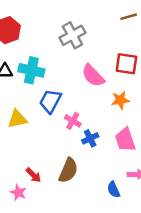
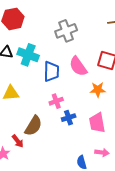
blue trapezoid: (50, 101) -> (51, 71), moved, turned 145
pink cross: (73, 121) -> (56, 101), turned 32
brown semicircle: (68, 170) -> (33, 126), moved

